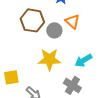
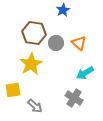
orange triangle: (72, 21) -> (79, 43), moved
yellow star: (49, 59) -> (31, 64), moved, turned -30

